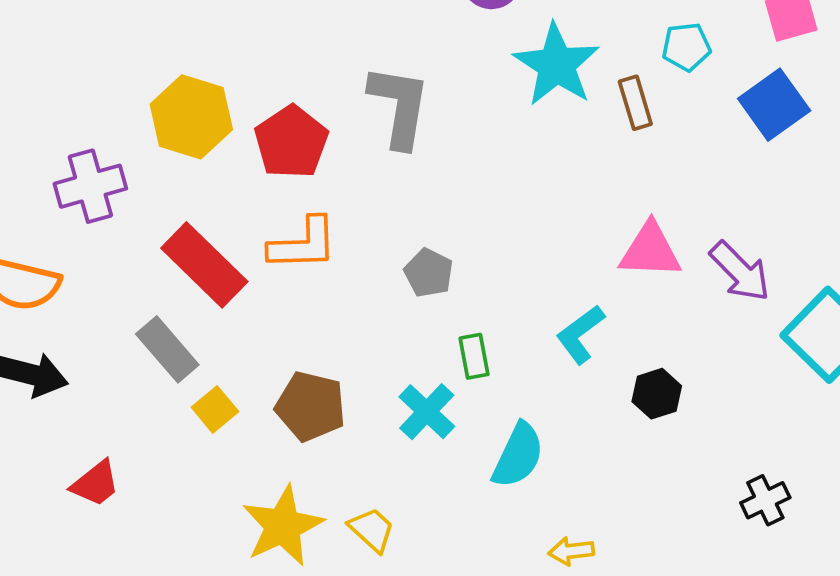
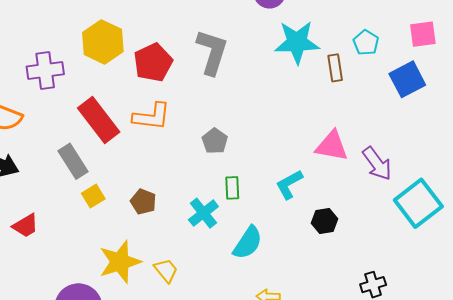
cyan pentagon: (686, 47) -> (366, 43), turned 30
cyan star: (556, 65) -> (297, 42), turned 30
brown pentagon: (311, 406) -> (143, 202), size x0.7

